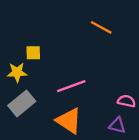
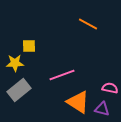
orange triangle: (69, 121) -> (78, 102), moved

